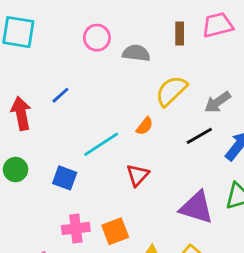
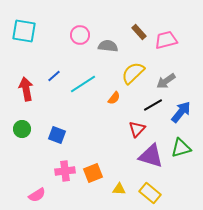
pink trapezoid: (218, 25) -> (166, 40), moved
brown rectangle: (180, 33) -> (139, 32), turned -42
cyan line: (101, 144) -> (83, 84), moved
red triangle: (138, 175) -> (137, 129), moved

